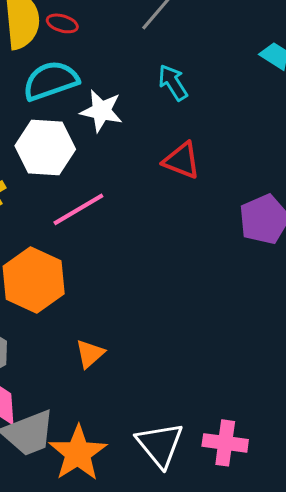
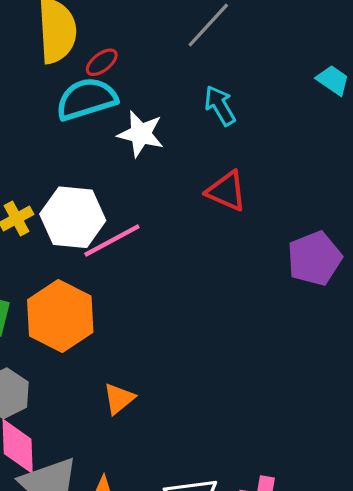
red ellipse: (62, 23) -> (102, 62), moved, turned -56
white hexagon: (45, 148) -> (73, 217), moved

